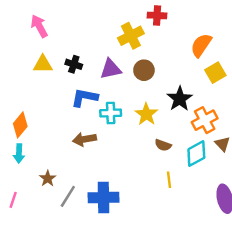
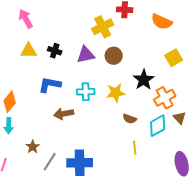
orange semicircle: (201, 45) -> (162, 22), moved, turned -100
blue L-shape: (84, 98) -> (50, 85), moved
yellow star: (146, 114) -> (116, 93), turned 30

